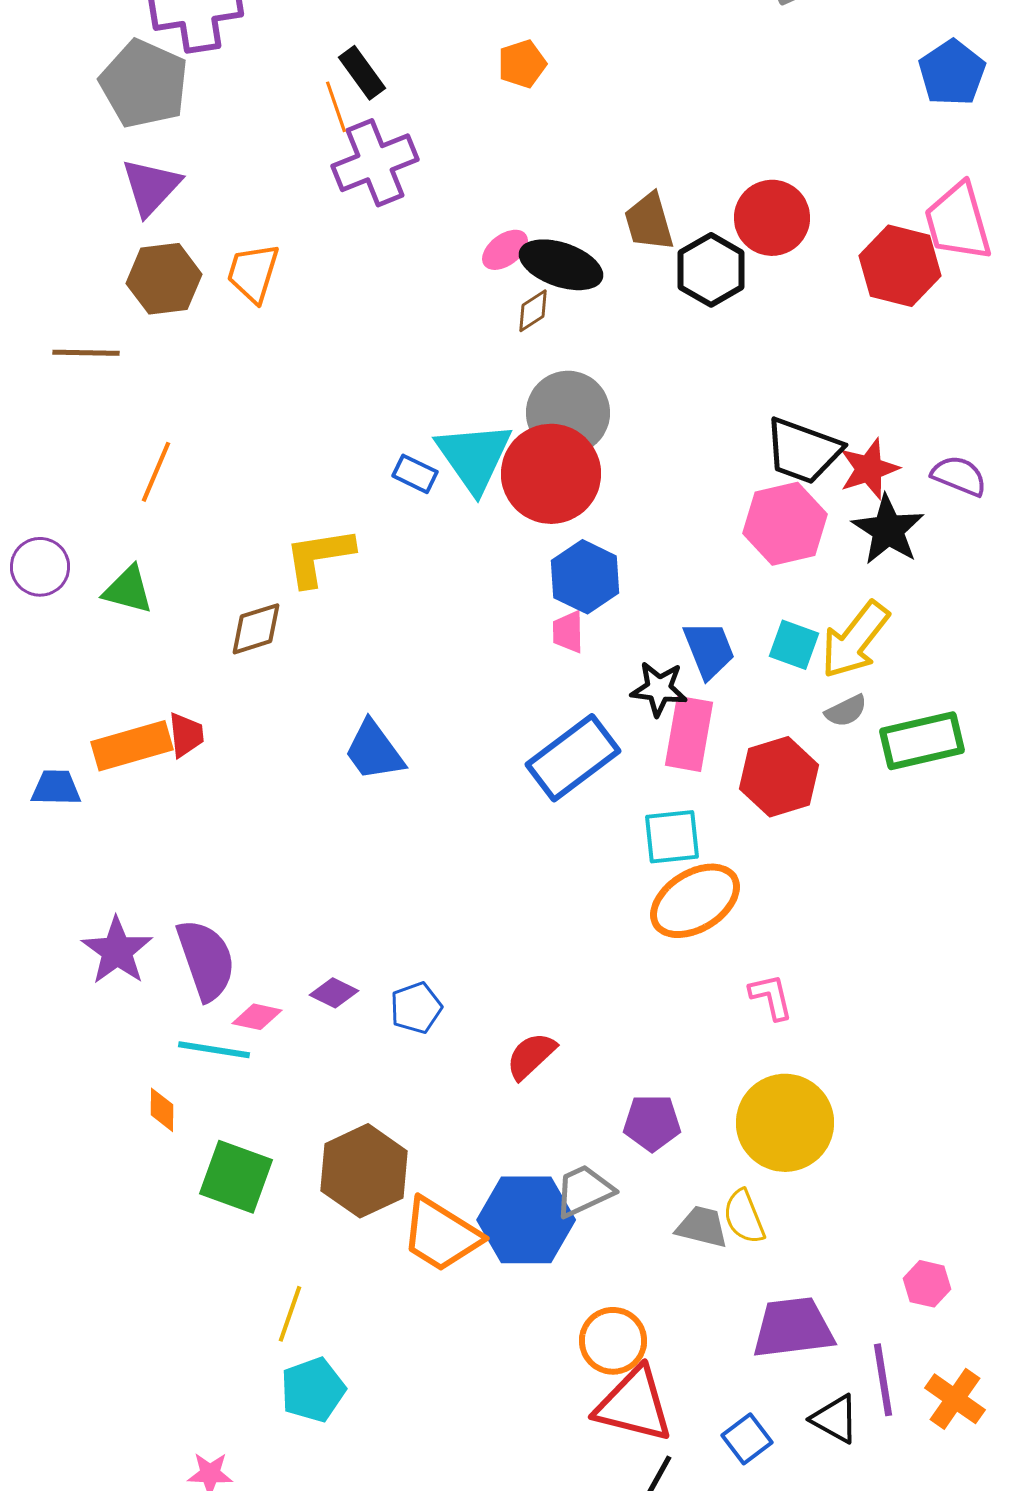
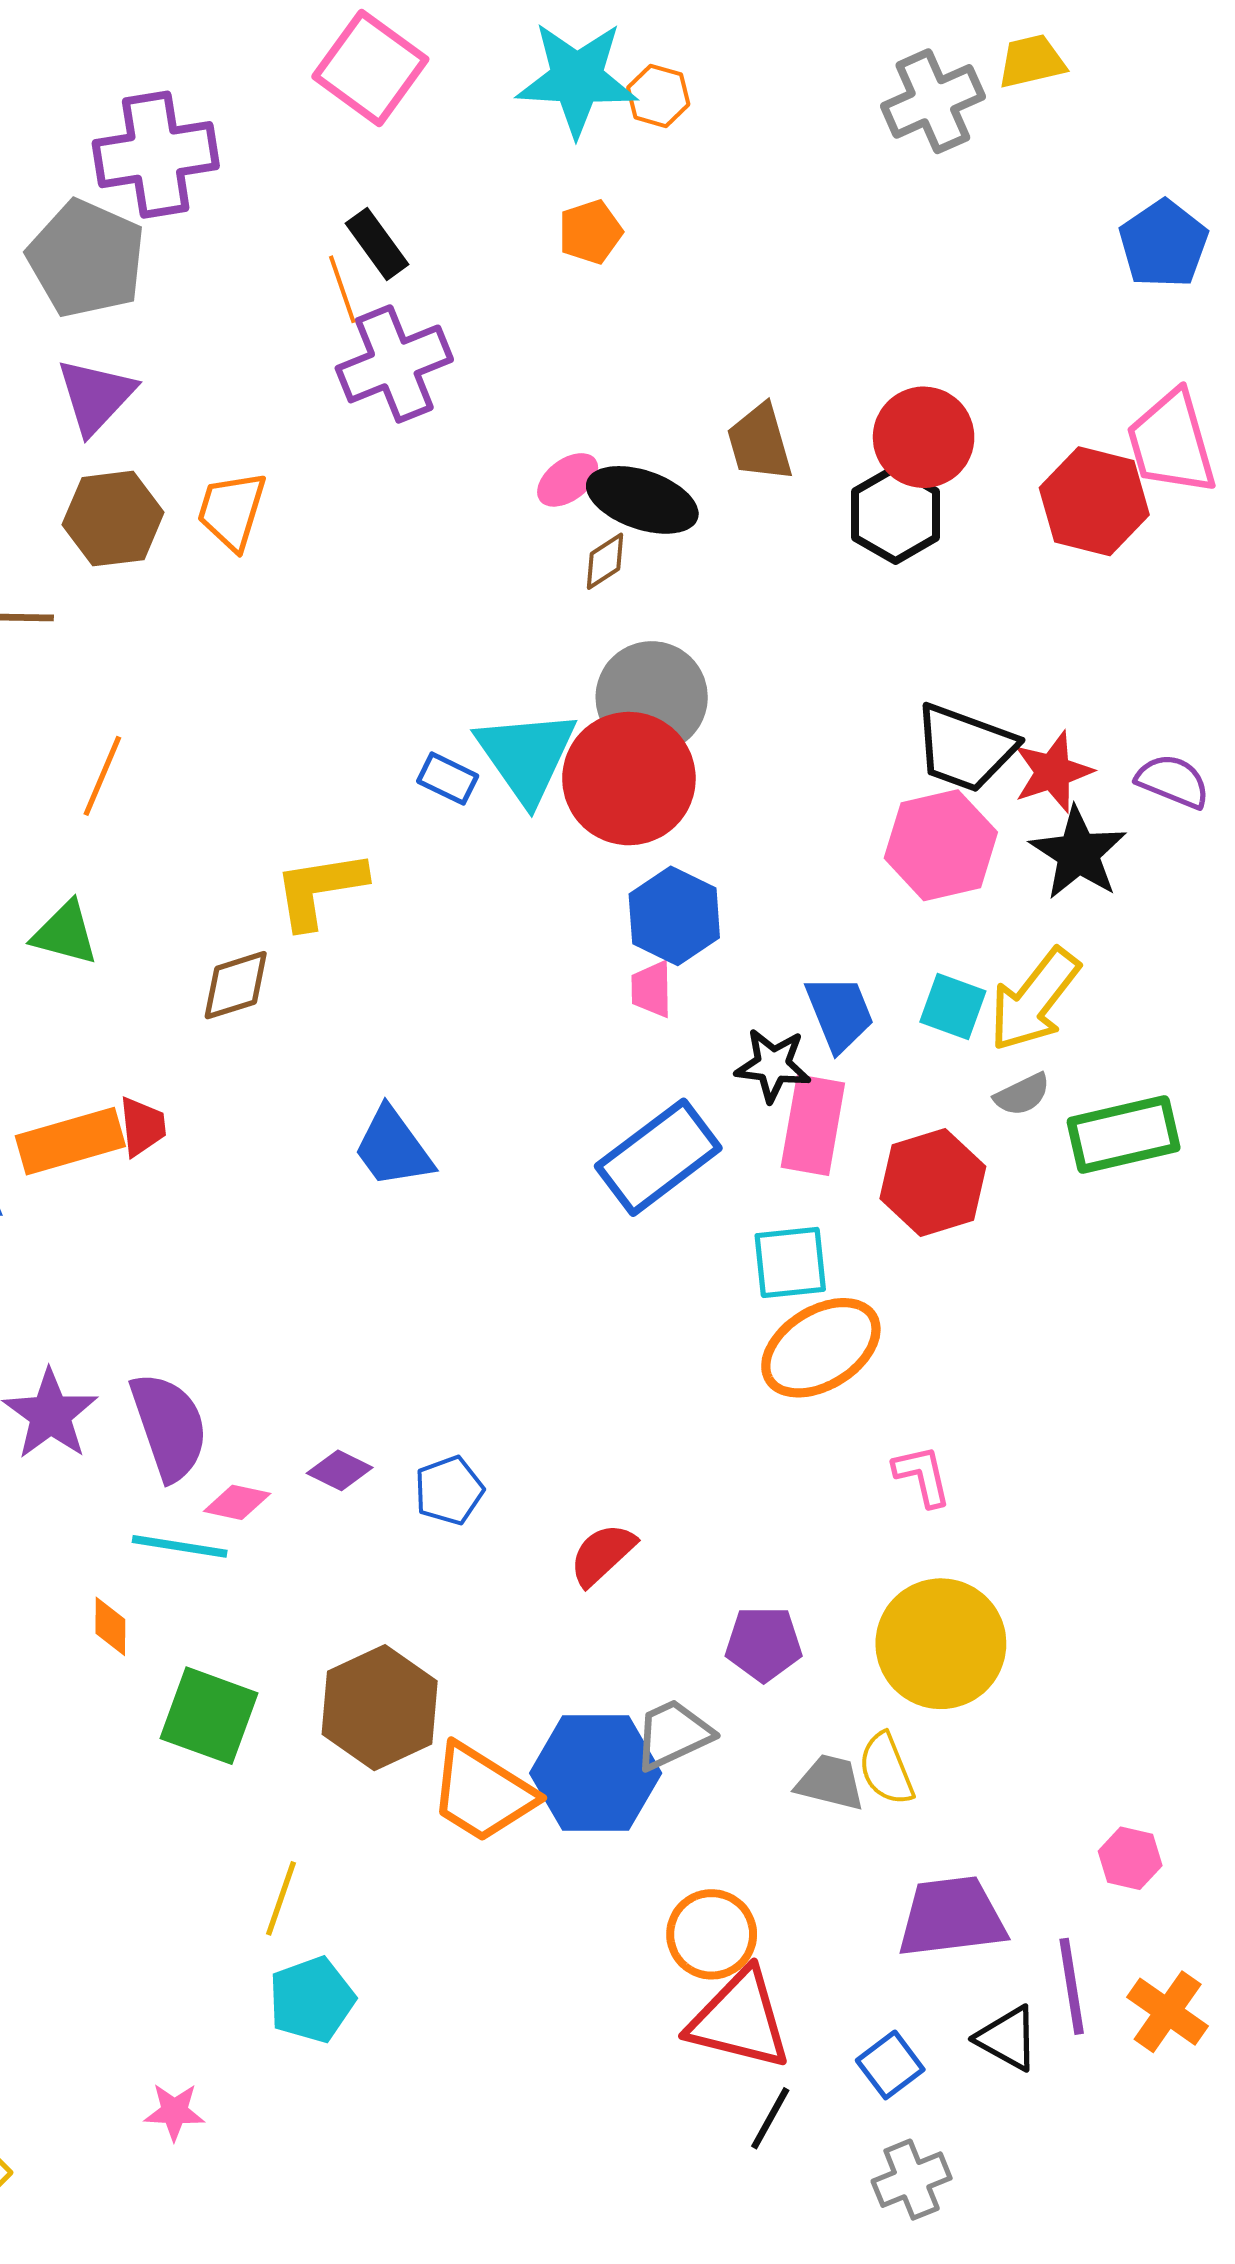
black hexagon: (711, 270) -> (896, 515), moved

